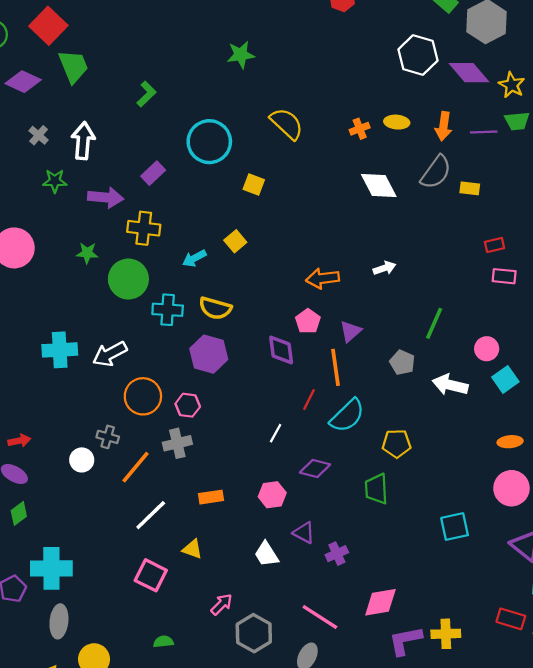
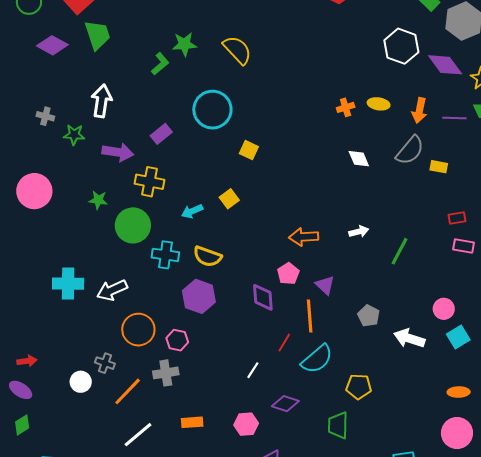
green star: (241, 55) -> (184, 44), moved
yellow semicircle: (287, 124) -> (237, 50), moved
gray cross: (39, 135) -> (45, 116), moved, turned -30
white diamond: (379, 186) -> (359, 159), size x0.7
green line: (434, 323) -> (400, 251), moved
purple triangle: (351, 331) -> (325, 285), turned -40

